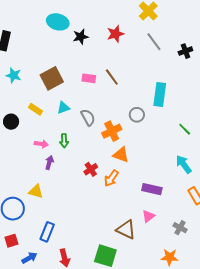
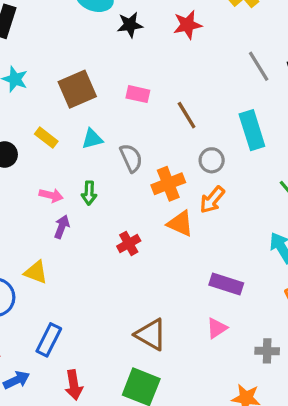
gray line: (154, 42) -> (259, 66), moved
brown line: (112, 77) -> (187, 115), moved
cyan rectangle: (160, 94) -> (252, 130), turned -30
orange arrow: (111, 178) -> (212, 200), moved
gray cross: (180, 228) -> (267, 351), turned -32
brown triangle: (126, 230) -> (151, 335), moved

